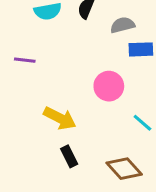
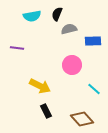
gray semicircle: (123, 25) -> (69, 29), moved

